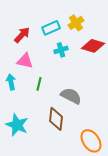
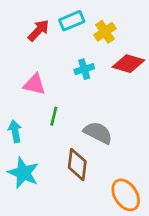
cyan rectangle: (51, 28) -> (72, 21), moved
red arrow: (22, 35) -> (39, 30), moved
cyan arrow: (11, 82) -> (15, 131), moved

